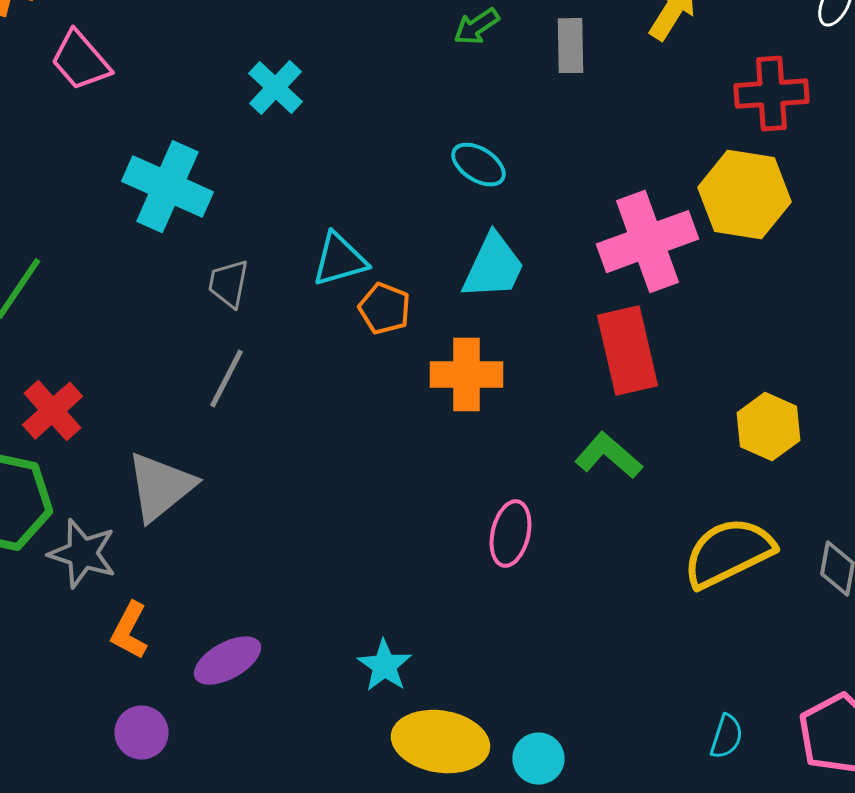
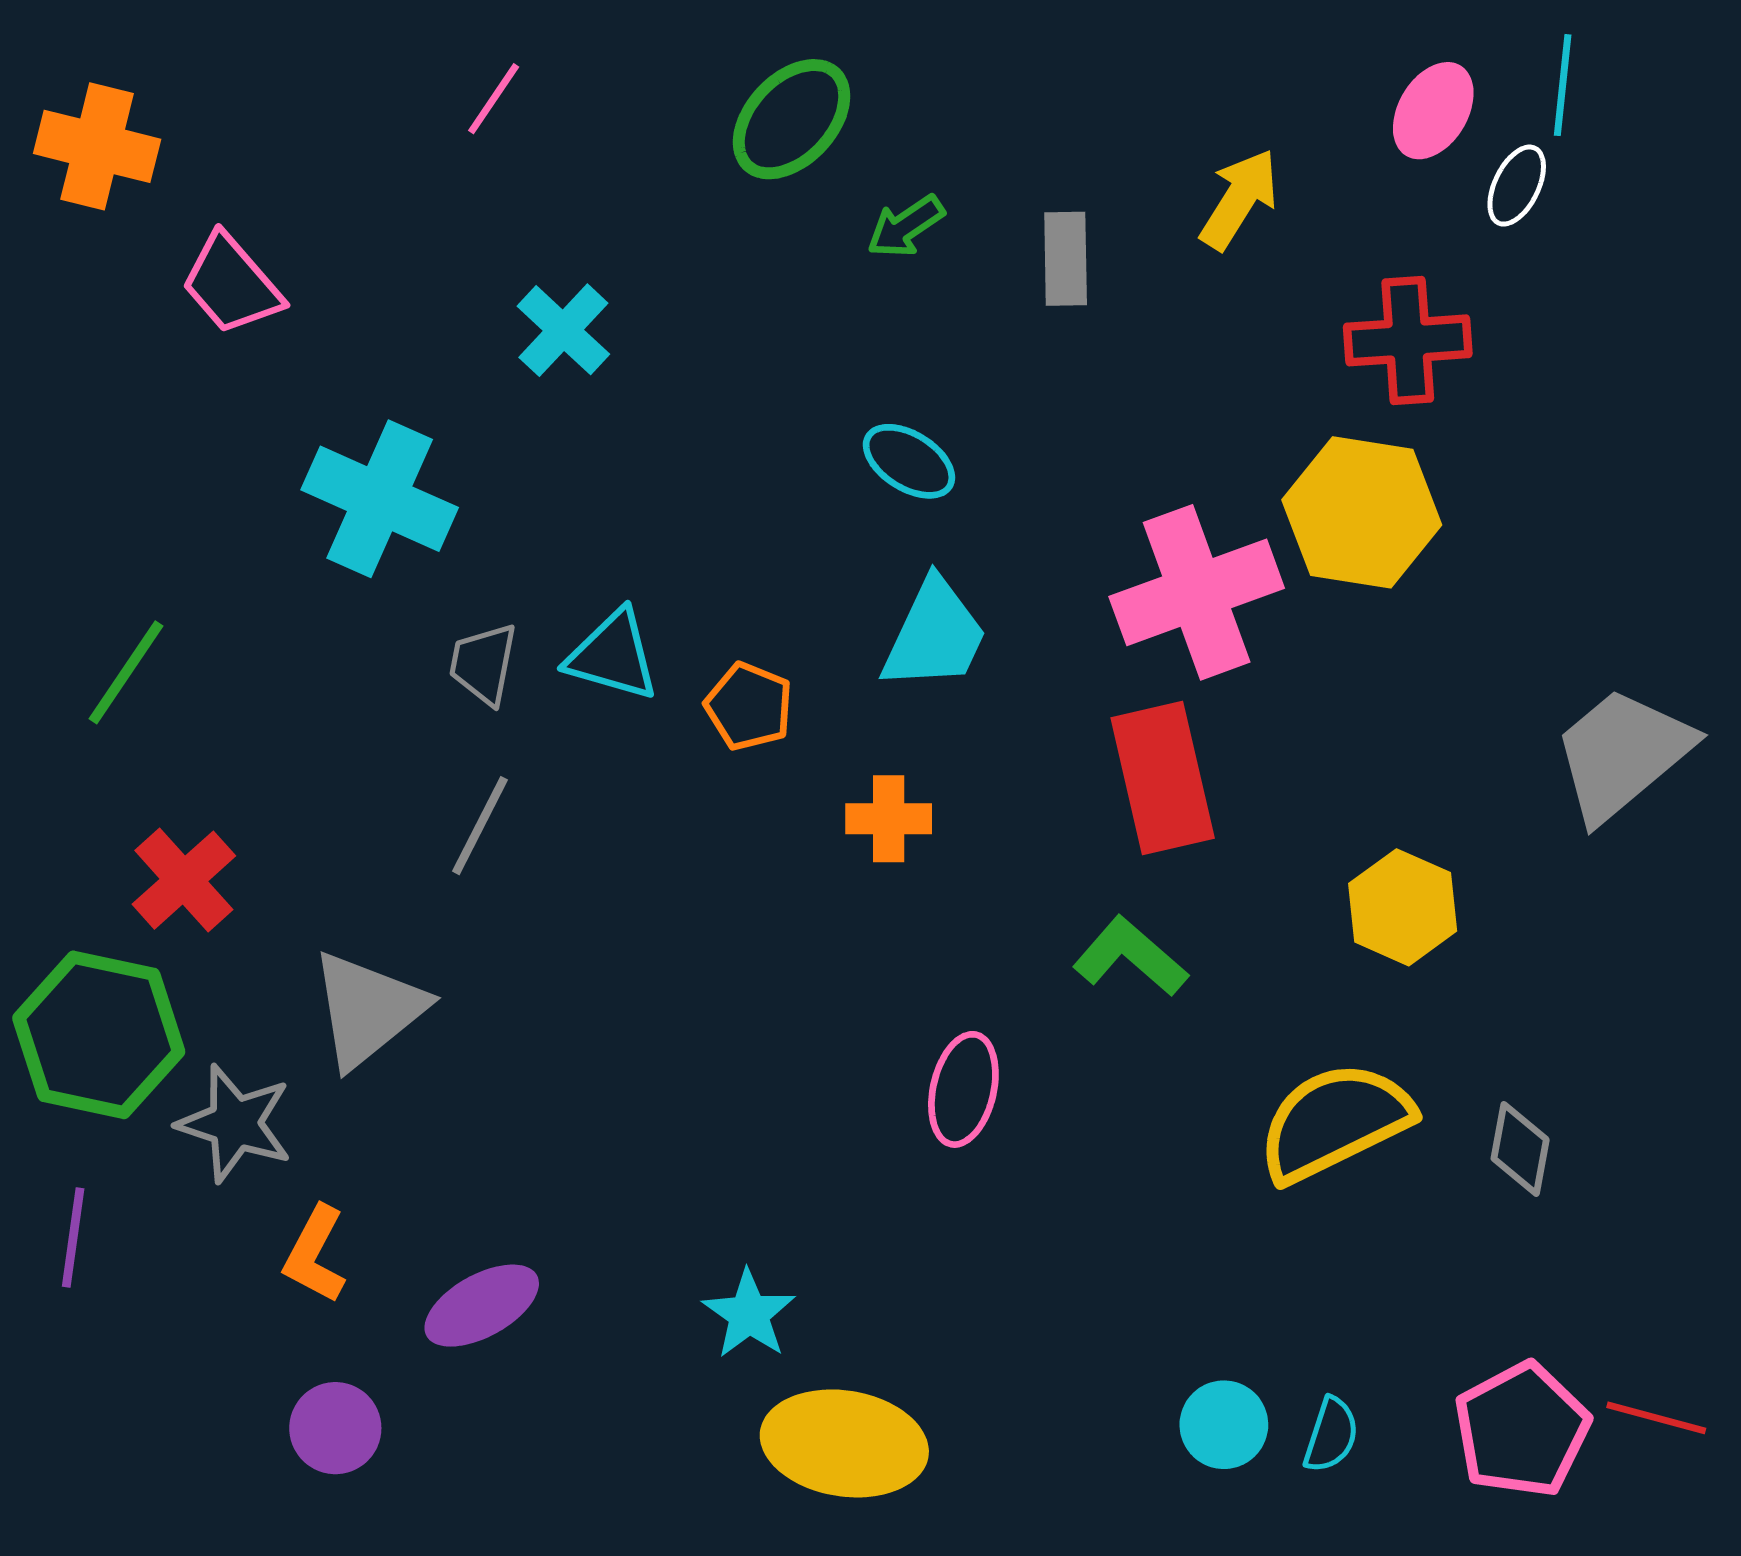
cyan triangle: (339, 260) -> (613, 655), moved, turned 32
orange cross: (466, 375) -> (889, 819), size x0.7
cyan circle: (538, 759) -> (1224, 1425), moved

